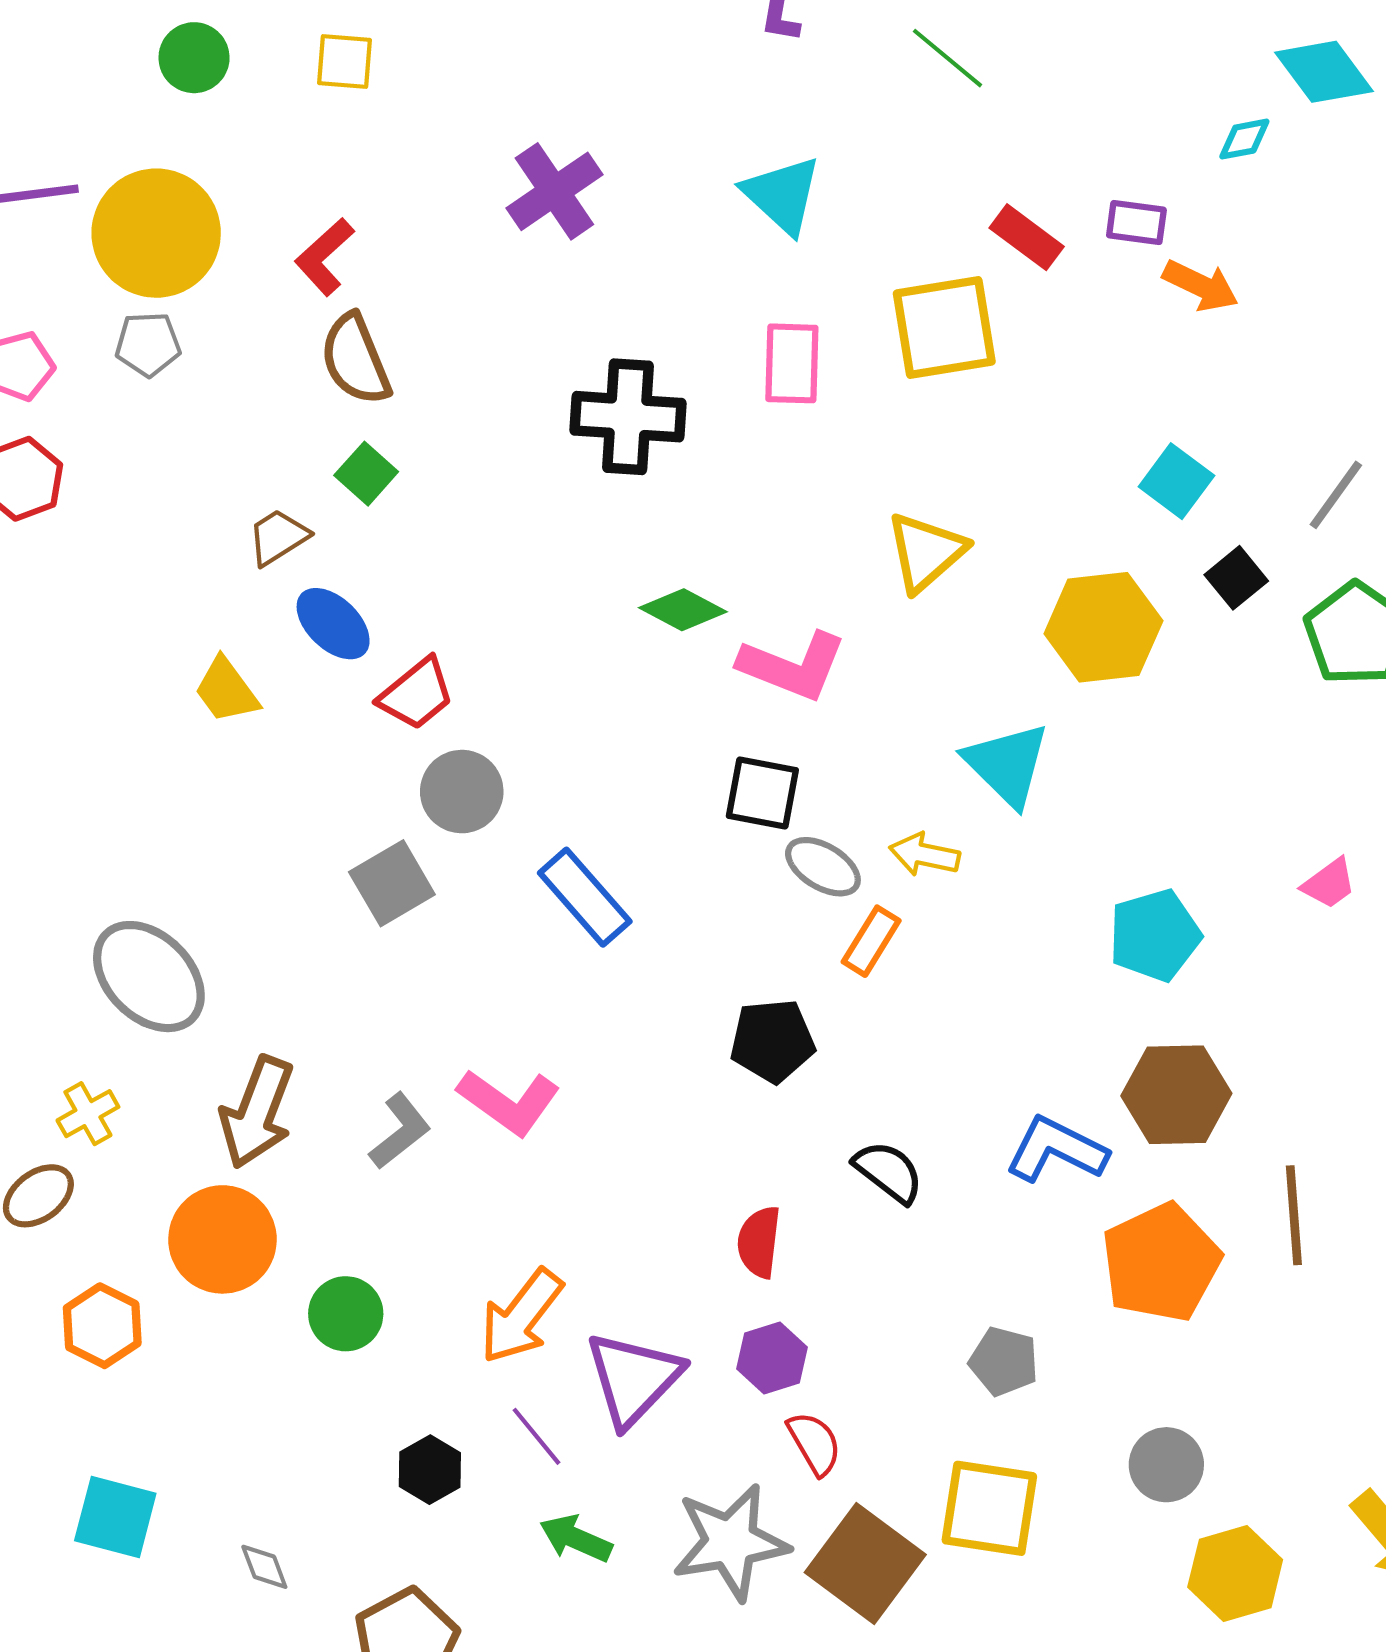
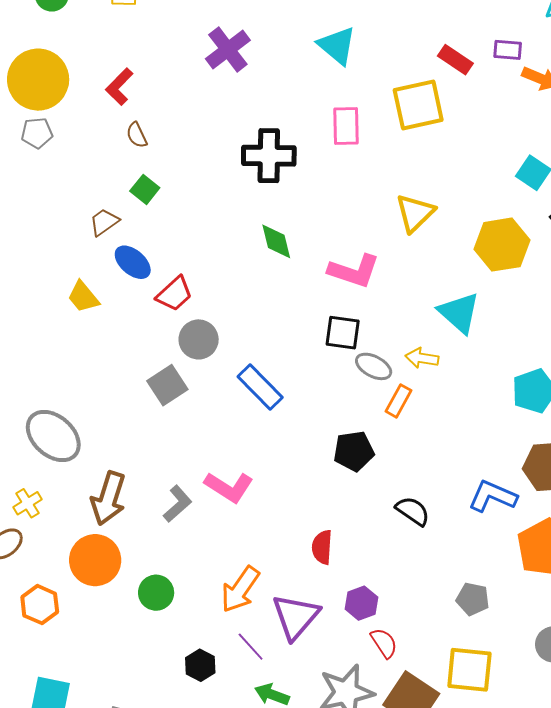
brown semicircle: (355, 359) -> (137, 135), size x0.6
green diamond: (683, 610) -> (276, 241), moved, turned 51
red semicircle: (759, 1242) -> (322, 547), moved

